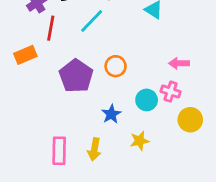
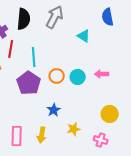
cyan line: (92, 21) -> (34, 57), moved, turned -48
pink cross: (171, 92) -> (101, 140), moved
cyan circle: (147, 100) -> (78, 77), moved

